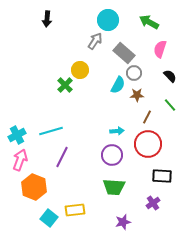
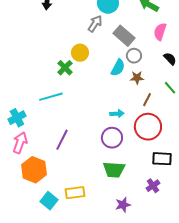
cyan line: (51, 131) -> (51, 97), moved

